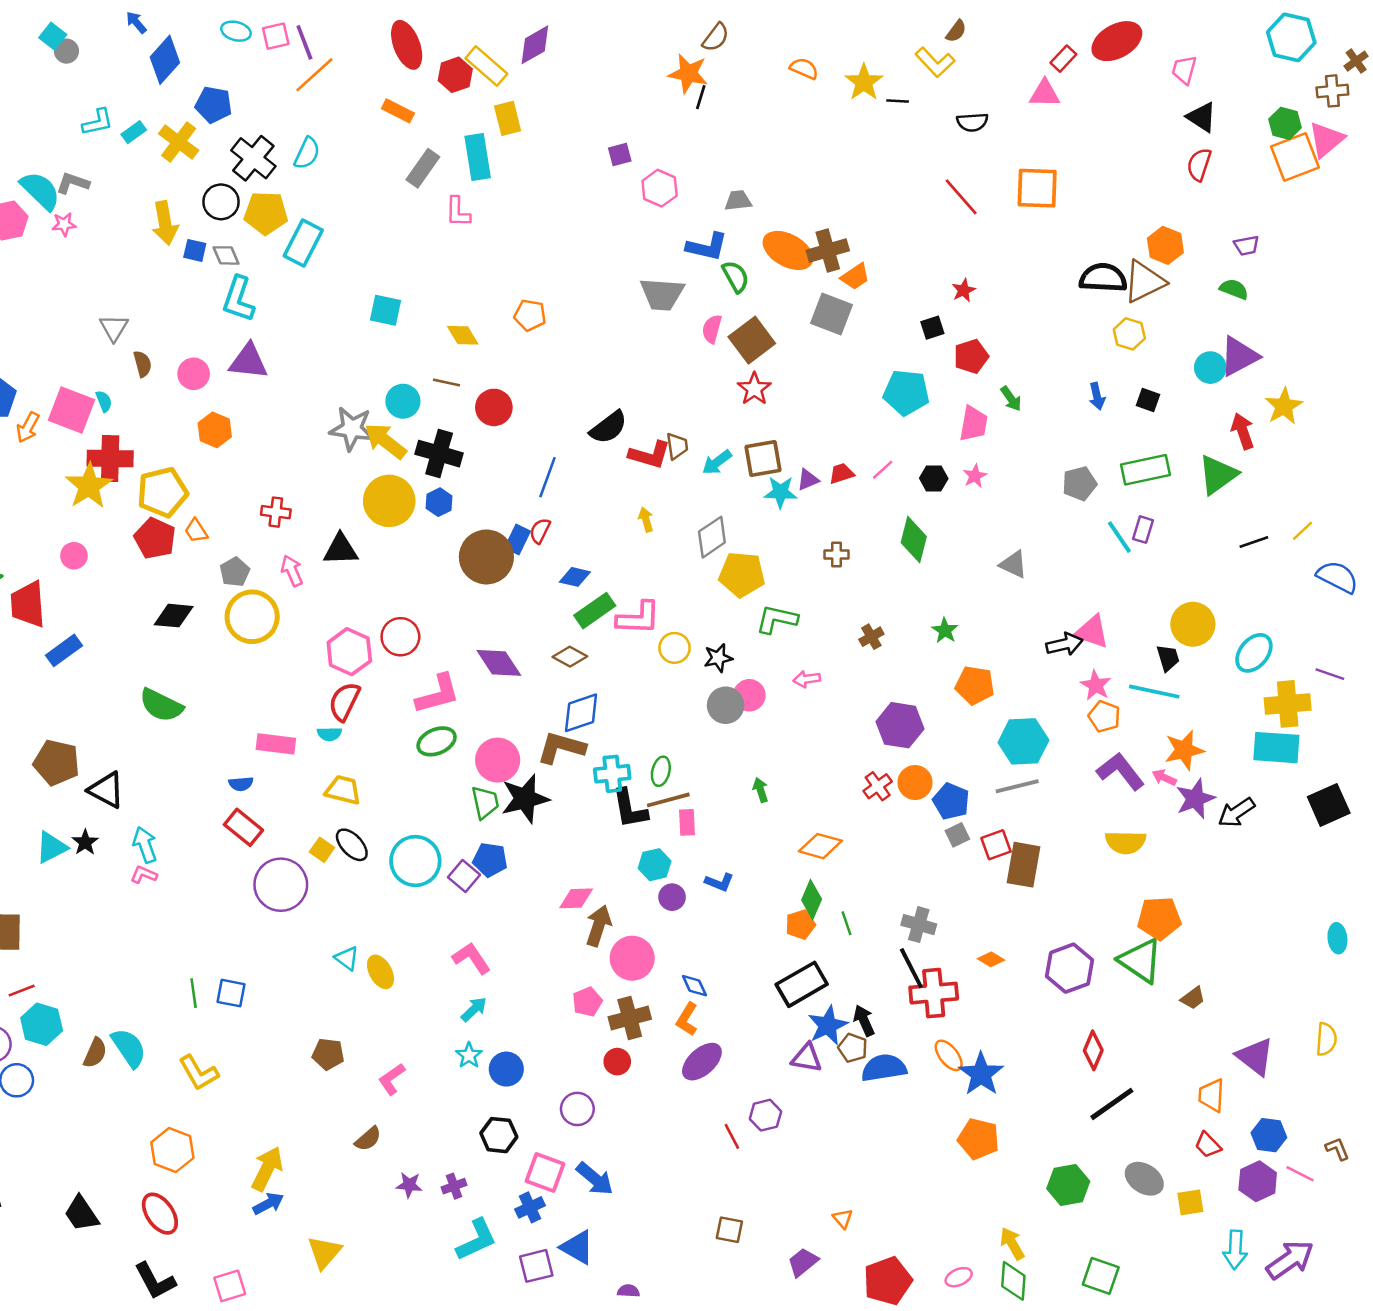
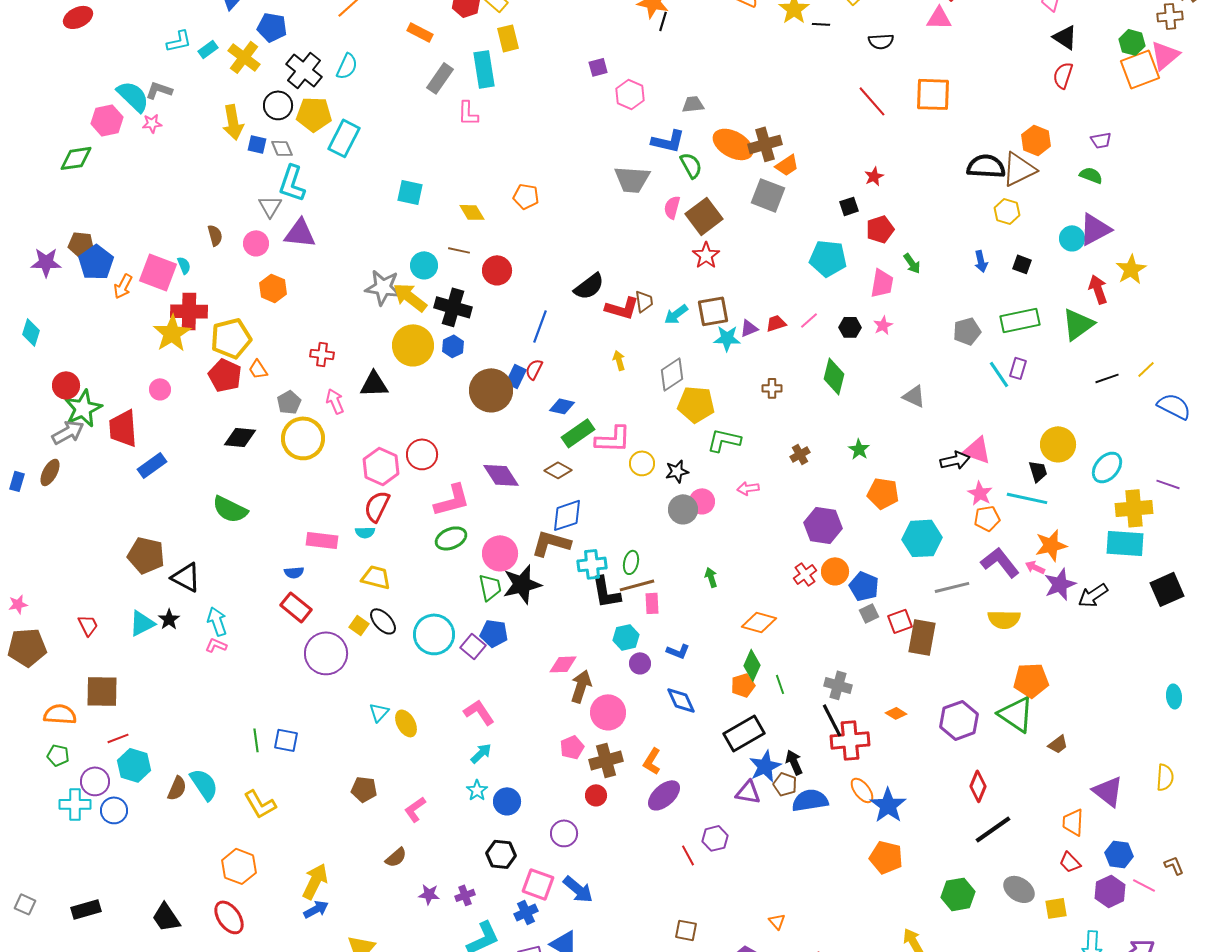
gray triangle: (114, 328) -> (270, 206), moved
orange pentagon: (1104, 716) -> (987, 518), turned -30
gray line: (1017, 786) -> (952, 587), moved
cyan triangle: (347, 958) -> (379, 712), turned 35
blue diamond: (694, 986) -> (681, 700), moved, size x1.4

